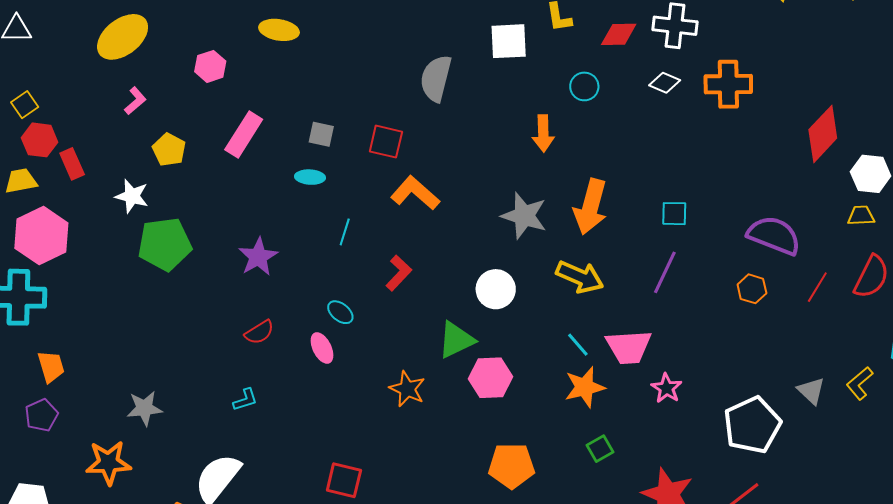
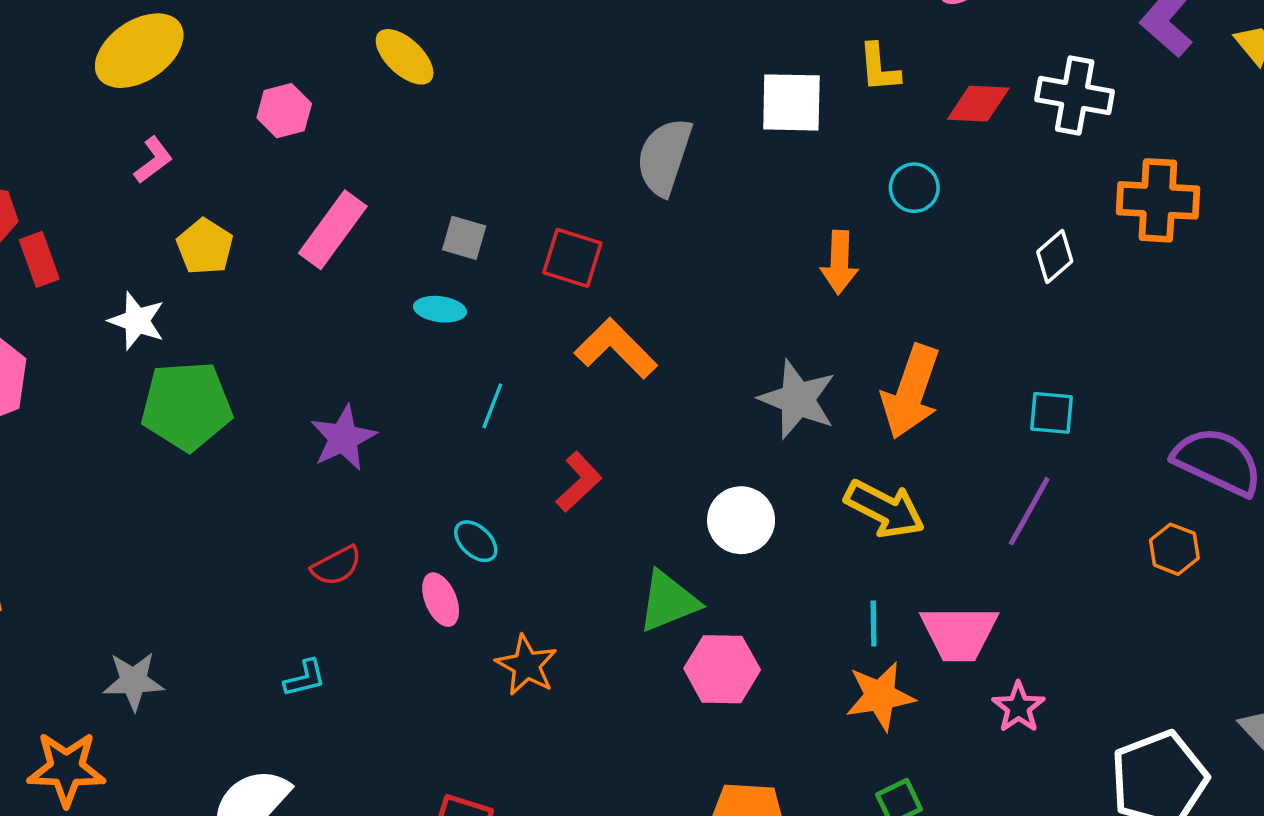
yellow ellipse: (279, 30) -> (405, 57), turned 30
white diamond: (665, 83) -> (1055, 256), moved, turned -68
cyan line: (578, 345) -> (874, 623), turned 36
orange star: (407, 389) -> (526, 665), moved

